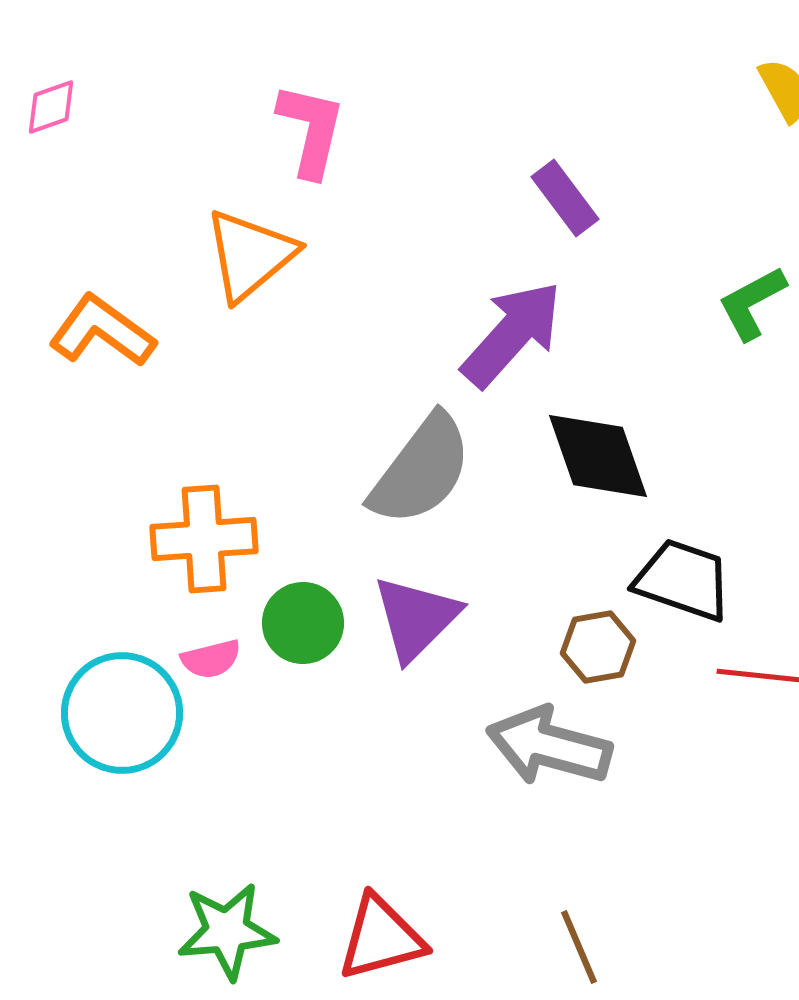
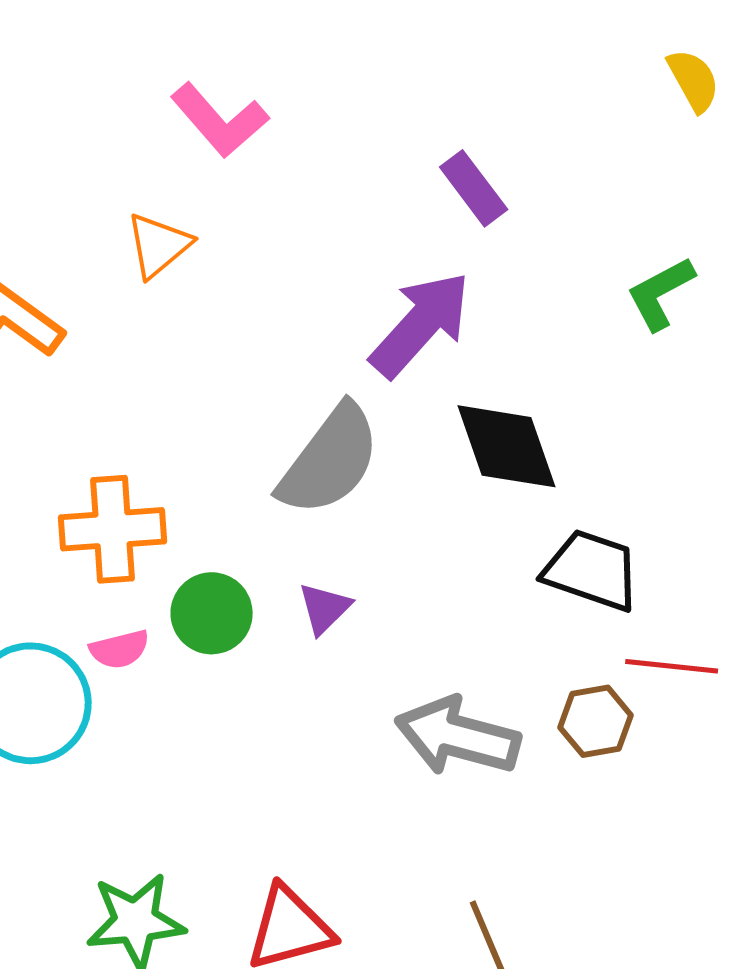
pink L-shape: (311, 130) -> (220, 120), turned 126
orange triangle: (250, 255) -> (159, 245), size x0.7
purple triangle: (416, 618) -> (325, 608), size x0.6
brown hexagon: (598, 647) -> (596, 721), moved

